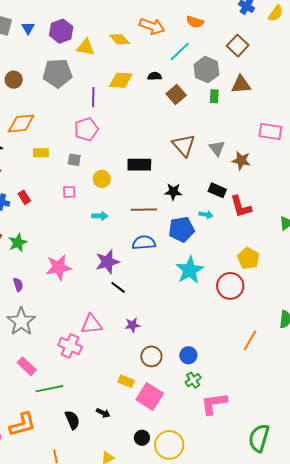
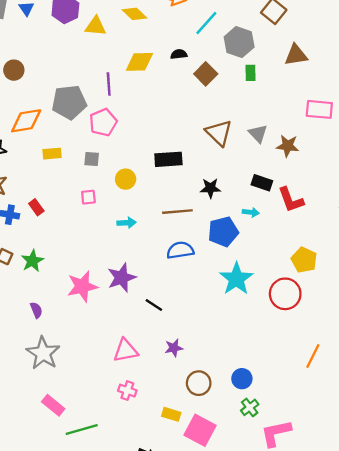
gray pentagon: (57, 73) -> (69, 102), moved
brown triangle: (241, 84) -> (296, 55), moved
purple star: (107, 262) -> (122, 278), moved
pink cross: (70, 346) -> (127, 391), moved, size x0.7

